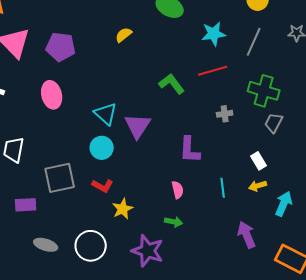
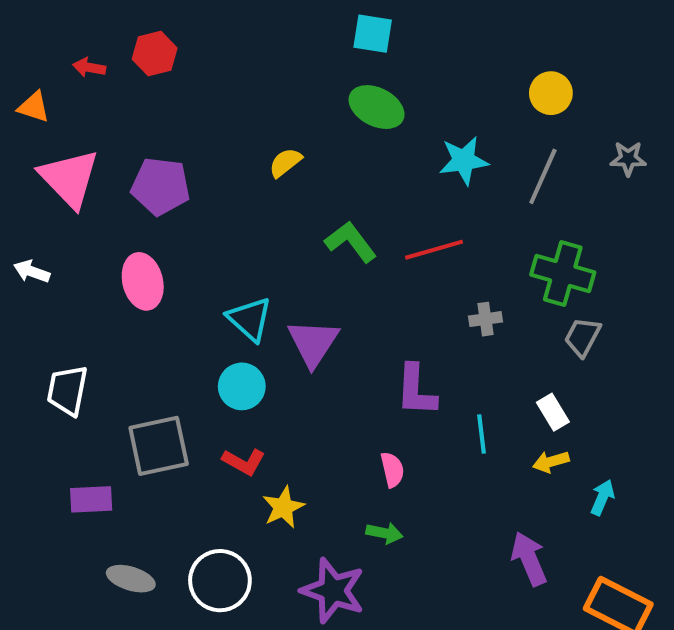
red line: (213, 71) -> (434, 250), moved
green L-shape: (172, 84) -> (351, 242), moved
cyan line: (223, 188) -> (482, 434), moved
cyan arrow: (284, 204) -> (602, 497), size x0.7

